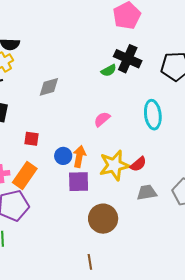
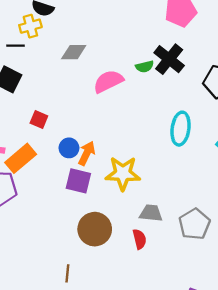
gray diamond: (49, 87) -> (74, 52), moved
pink semicircle: (102, 119) -> (108, 81), moved, size x1.5
red semicircle: (138, 164) -> (140, 239), moved, turned -78

